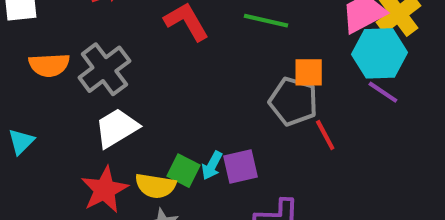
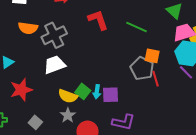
red line: (325, 135) -> (156, 79), moved
cyan arrow: (212, 166) -> (97, 92), turned -32
red star: (105, 190) -> (21, 90), moved

